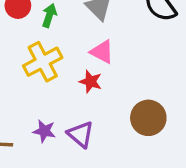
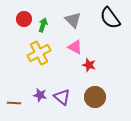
red star: (91, 82) -> (89, 65), moved
brown circle: (148, 118) -> (95, 97), moved

